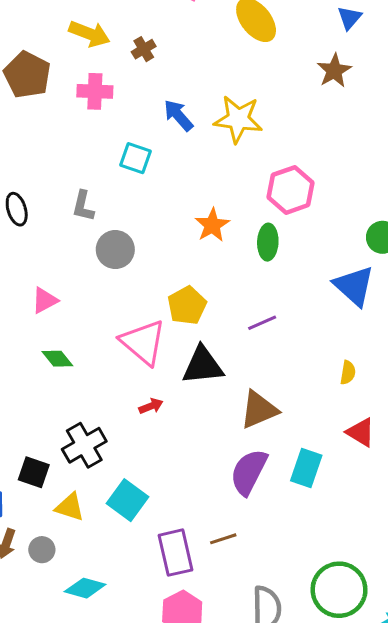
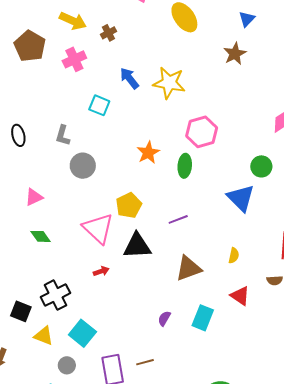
pink cross: (95, 91) -> (74, 59), turned -30
brown triangle: (259, 410) -> (188, 268), moved
purple semicircle: (249, 472) -> (164, 318), size x0.5
gray circle: (42, 550) -> (67, 365), moved

